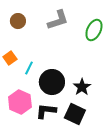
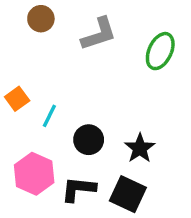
brown circle: (18, 21) -> (41, 19), moved
black circle: (52, 82) -> (89, 140), size x0.7

